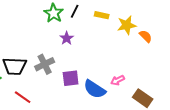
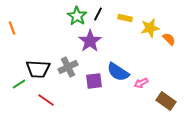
purple star: (67, 38) -> (90, 41), size x1.6
blue semicircle: (95, 89) -> (118, 72), moved

